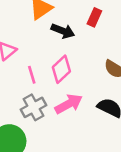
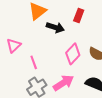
pink diamond: (61, 69) -> (73, 54), moved

